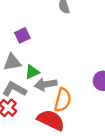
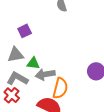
green triangle: (32, 72) -> (33, 63), turned 32

